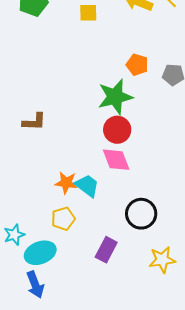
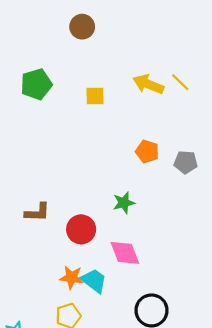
green star: (115, 97) -> (124, 203), moved, size x0.6
red circle: (117, 130) -> (81, 229), moved

